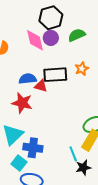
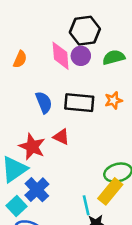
blue semicircle: (28, 79) -> (44, 102), turned 66
red triangle: (41, 86) -> (61, 137), moved
red star: (22, 103) -> (32, 147), moved
blue cross: (33, 148) -> (37, 190), turned 30

